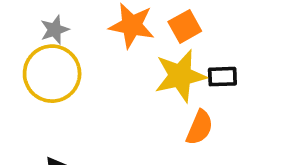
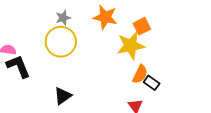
orange square: (185, 26) -> (142, 26), moved
black rectangle: (222, 77) -> (152, 83), moved, turned 35

